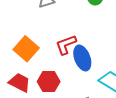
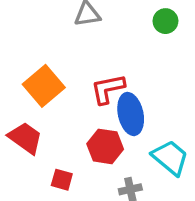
red hexagon: (49, 82) -> (105, 146), moved

